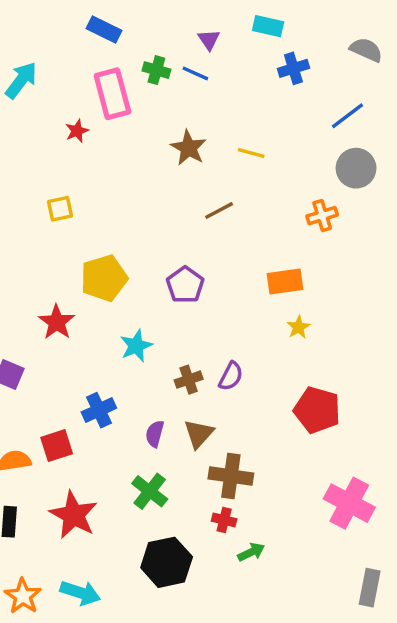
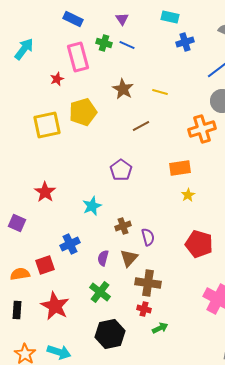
purple triangle: (209, 40) -> (122, 19), moved
yellow square: (60, 209) -> (47, 125), size x1.8
orange cross: (322, 216) -> (202, 129), size x1.5
yellow pentagon: (104, 278) -> (83, 112), moved
purple semicircle: (231, 376) -> (148, 237), moved, turned -42

